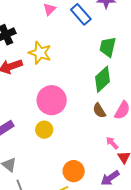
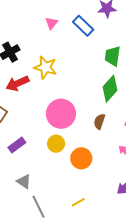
brown semicircle: (99, 111) -> (99, 121), moved, turned 56
orange circle: (74, 171) -> (81, 158), moved

